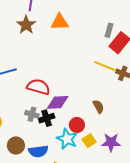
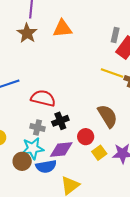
purple diamond: (58, 102) -> (61, 150), moved
brown semicircle: (98, 107) -> (107, 116), size x1.6
black cross: (47, 118) -> (60, 121), moved
cyan star: (67, 139) -> (33, 148), moved, turned -30

